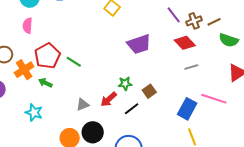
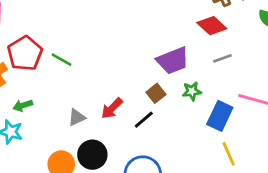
purple trapezoid: (139, 44) -> (173, 61), moved
green arrow: (45, 83) -> (23, 105), moved, turned -40
green star: (125, 84) -> (192, 91), moved
brown square: (149, 91) -> (156, 93), moved

